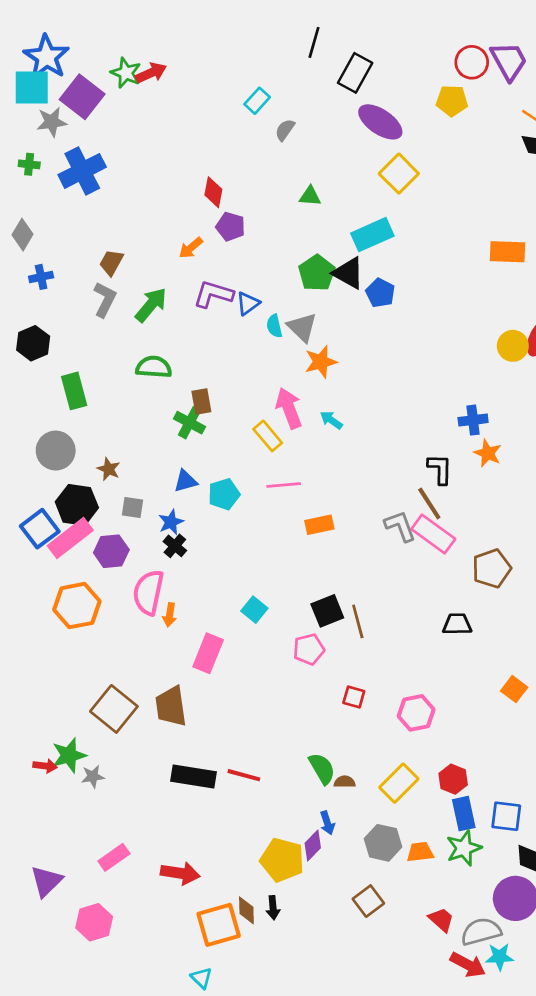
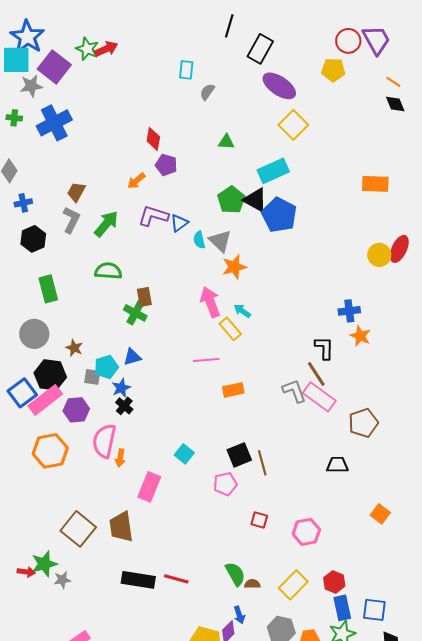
cyan rectangle: (257, 101) -> (186, 70), turned -36
blue pentagon: (380, 293) -> (279, 215), size x1.6
black hexagon: (33, 343) -> (33, 239), moved
yellow rectangle: (268, 436) -> (230, 329), moved
cyan pentagon: (224, 494) -> (106, 367), moved

